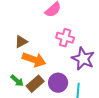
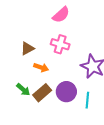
pink cross: (65, 38) -> (60, 44), moved
orange arrow: (34, 60) -> (41, 67), size x0.6

